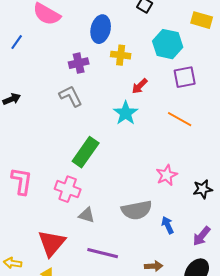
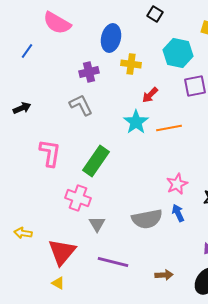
orange line: (180, 119) -> (169, 128), moved, turned -40
pink L-shape: (22, 181) -> (50, 153), moved
gray triangle: (87, 215) -> (97, 224), turned 42
blue arrow: (168, 225) -> (178, 213), moved
yellow arrow: (13, 263) -> (23, 233), moved

